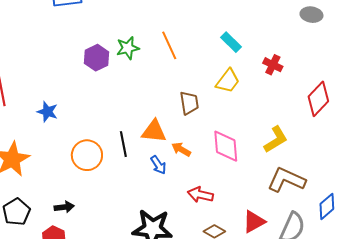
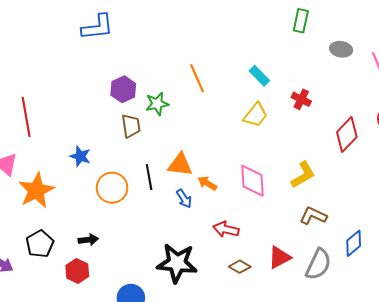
green star: (128, 48) -> (157, 104), moved
brown trapezoid: (189, 103) -> (131, 126), moved
blue star: (47, 112) -> (80, 156), moved
brown L-shape: (286, 180) -> (313, 216), size x0.7

